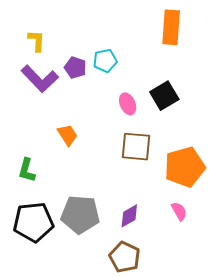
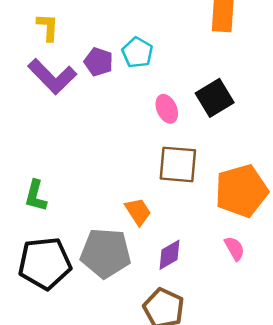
cyan pentagon: (105, 61) -> (137, 53), turned -30
orange trapezoid: (68, 135) -> (138, 212), moved

